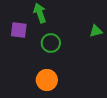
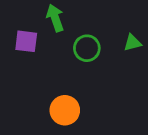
green circle: (51, 43) -> (87, 48), moved

